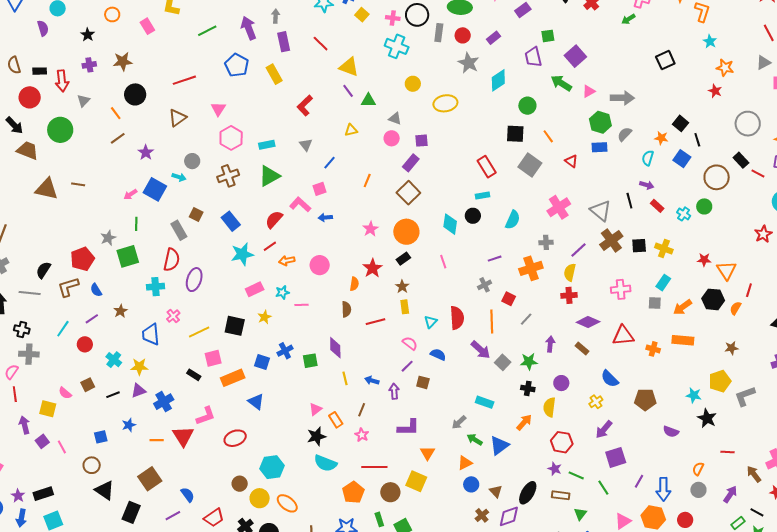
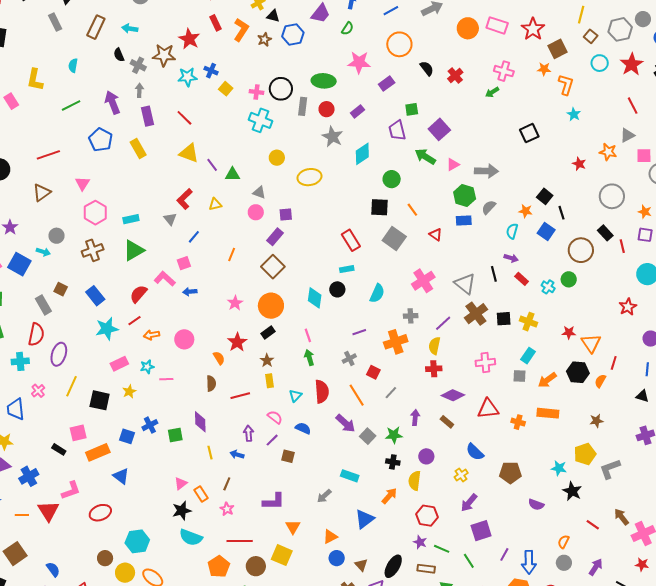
yellow triangle: (349, 67) -> (189, 153), moved
orange star: (725, 68) -> (608, 152), moved
red L-shape: (305, 106) -> (185, 199), moved
red line: (758, 173) -> (622, 246), turned 48
orange semicircle: (354, 284) -> (219, 358), turned -40
orange line: (492, 322) -> (357, 395), turned -30
yellow line: (199, 332) -> (72, 386), moved, turned -40
purple arrow: (394, 391) -> (249, 433), moved
green arrow: (475, 440) -> (309, 358), moved, turned 42
red line: (727, 452) -> (593, 525), turned 32
brown arrow: (754, 474) -> (621, 517), moved

